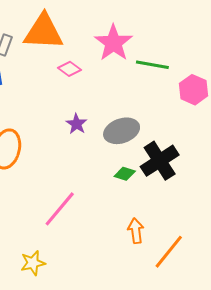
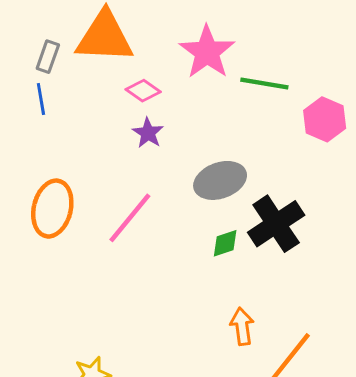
purple star: (77, 124) -> (148, 133), moved
green diamond: (125, 174) -> (225, 243), turned -35
pink line: (60, 209) -> (130, 218), moved

